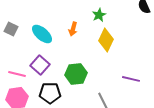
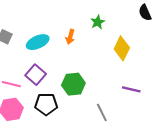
cyan ellipse: (42, 34) -> (38, 42), turned -65
yellow diamond: (106, 40) -> (122, 48), moved

